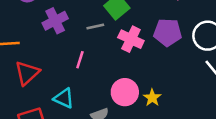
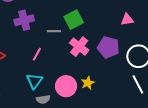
cyan triangle: (64, 98) -> (34, 81), moved, turned 30
yellow star: (152, 98) -> (88, 83), moved

